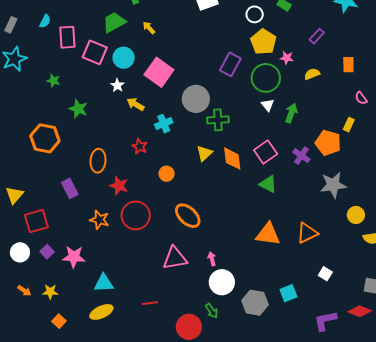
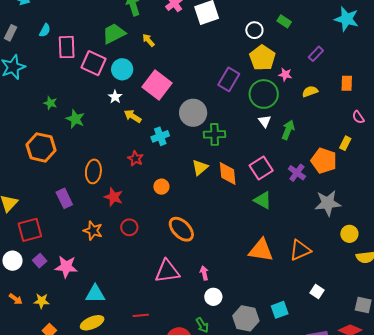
green star: (53, 81) -> (50, 103), moved
red circle: (136, 215) -> (129, 227), size x0.6
white circle: (222, 282) -> (213, 297), size x0.7

